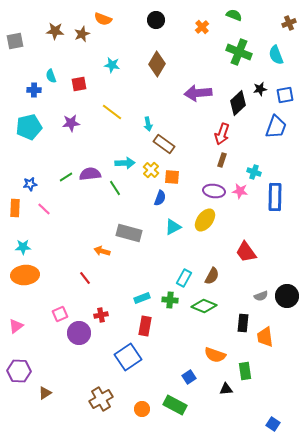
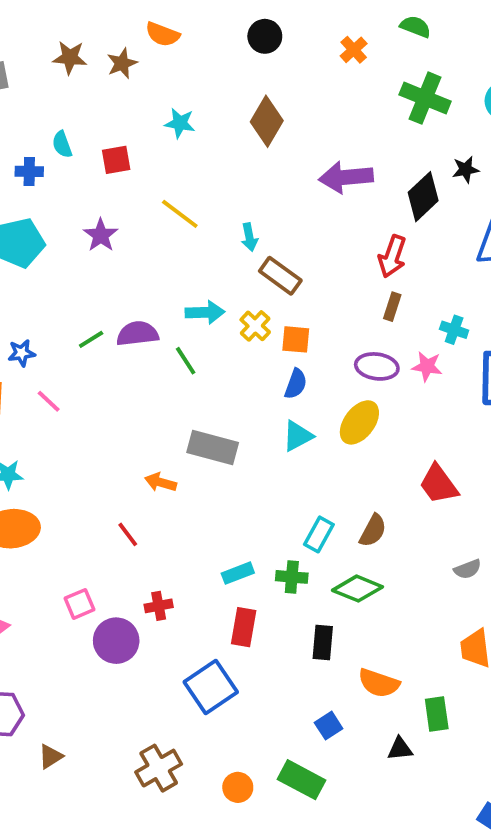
purple star: (71, 123) -> (101, 235), turned -30
blue semicircle: (160, 198) -> (296, 384), moved
black rectangle: (243, 323) -> (323, 643), moved

